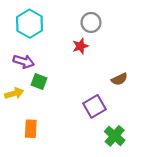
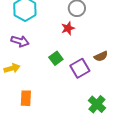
green square: (39, 82) -> (56, 58), moved, turned 32
purple square: (95, 106) -> (80, 68), moved

